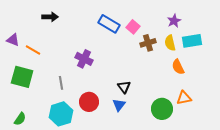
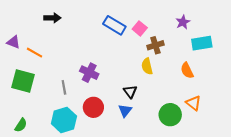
yellow semicircle: (170, 43) -> (147, 66), moved
purple cross: (84, 59) -> (89, 73), moved
orange triangle: (184, 98) -> (193, 103), turned 49

